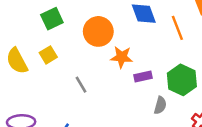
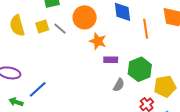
gray line: (81, 85) -> (60, 29), moved, turned -32

